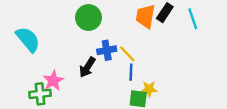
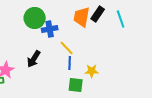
blue cross: (107, 50) -> (50, 29), moved
yellow star: (149, 89) -> (92, 71), moved

